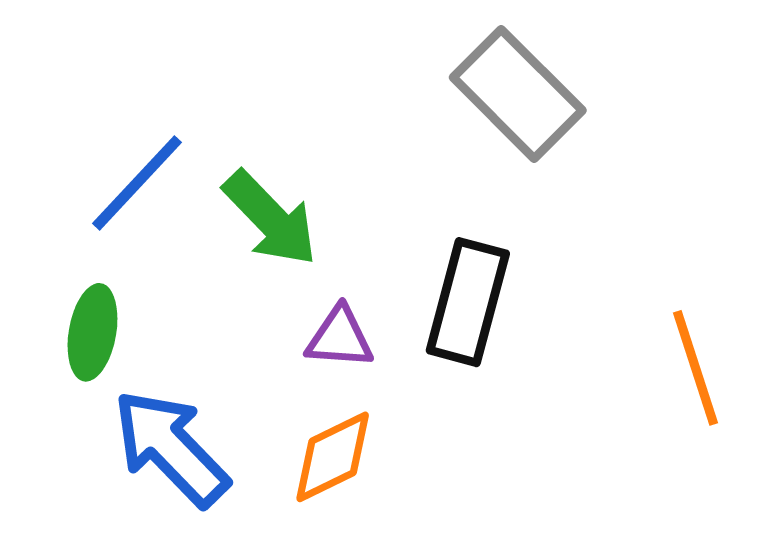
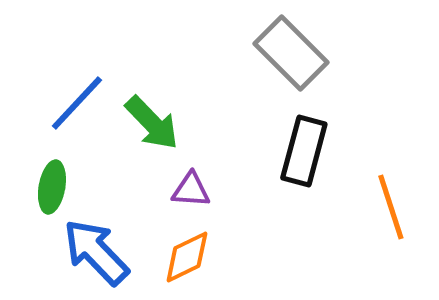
black rectangle: (468, 302) -> (304, 151), moved

